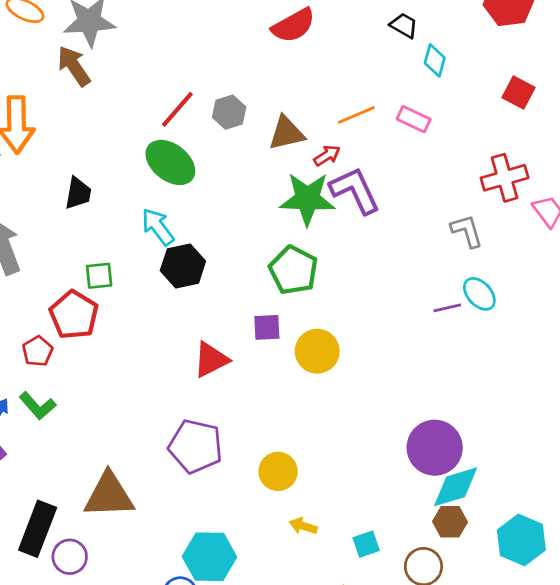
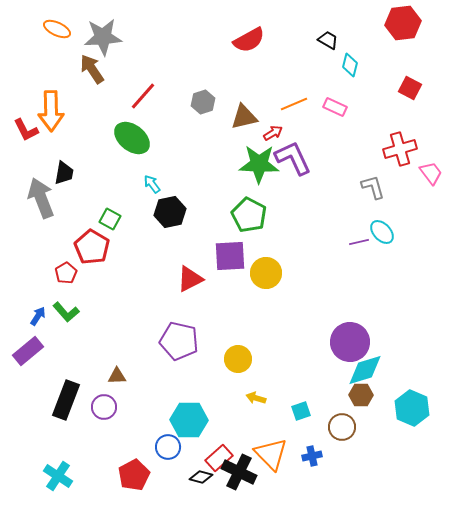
red line: (177, 109) -> (143, 96), moved
green ellipse: (170, 162) -> (132, 138), moved
black trapezoid: (78, 193) -> (64, 173), moved
cyan arrow: (158, 227) -> (152, 184), size x0.7
green square: (99, 276) -> (110, 219), turned 35
purple square: (267, 327) -> (230, 256), size x1.6
brown triangle: (109, 495) -> (117, 376), size x0.5
purple circle: (70, 557) -> (104, 407), moved

